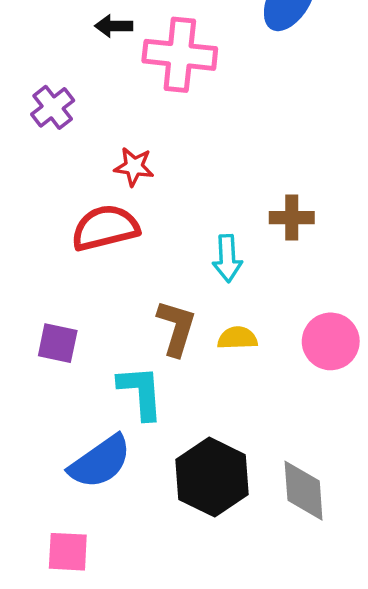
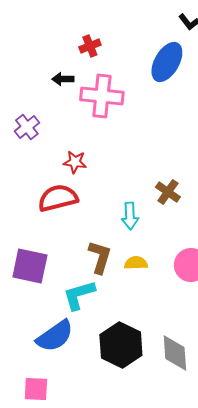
brown cross: (292, 218) -> (168, 192), turned 35
purple square: (58, 343) -> (30, 266), size x1.5
cyan L-shape: (141, 392) -> (79, 295), turned -102

